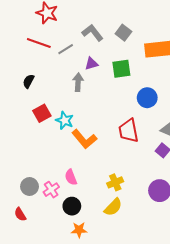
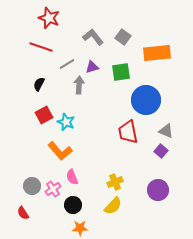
gray line: (66, 49) -> (67, 64), moved
black semicircle: (28, 81) -> (39, 84), moved
blue circle: (147, 98) -> (146, 100), size x1.5
orange L-shape: (84, 139) -> (60, 151), moved

